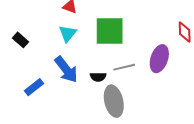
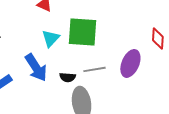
cyan triangle: (68, 34) -> (51, 38), moved

